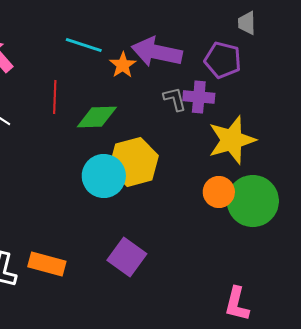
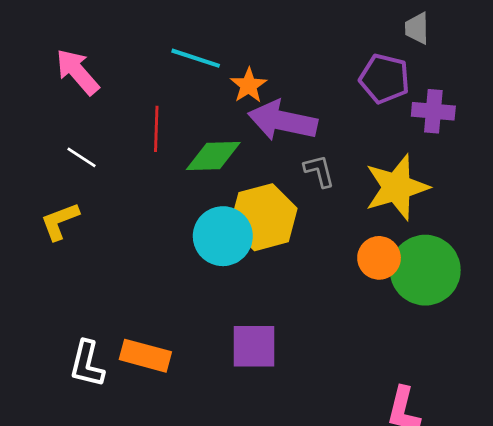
purple arrow: (157, 52) -> (283, 121), moved
purple cross: (199, 97) -> (433, 111), moved
gray L-shape: (175, 99) -> (319, 171), moved
purple square: (127, 257) -> (254, 346), turned -36

